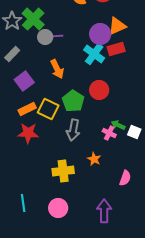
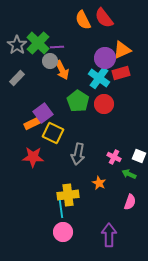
purple line: (56, 36) -> (57, 47), moved
orange arrow: (57, 69) -> (62, 70), moved
purple square: (24, 81) -> (43, 113), moved
red circle: (99, 90) -> (104, 104), moved
green pentagon: (73, 101) -> (78, 101), moved
orange rectangle: (27, 109) -> (33, 123), moved
green arrow: (118, 125) -> (129, 174), moved
cyan line: (23, 203) -> (61, 209), moved

